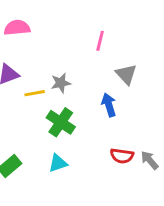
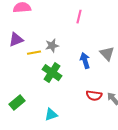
gray triangle: (126, 74) -> (107, 54), moved
cyan triangle: (58, 163) -> (51, 115), moved

